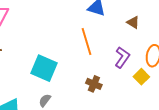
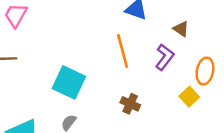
purple L-shape: (122, 57) -> (165, 57), moved

